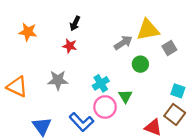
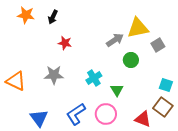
black arrow: (75, 23) -> (53, 17), moved
orange star: (28, 32) -> (26, 15), moved
pink circle: (105, 107) -> (106, 114), moved
blue L-shape: (81, 122) -> (76, 114), turned 100

